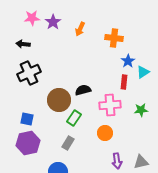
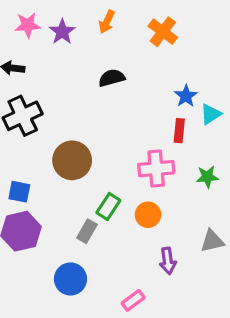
orange arrow: (80, 29) -> (107, 22), moved
orange cross: (114, 38) -> (163, 32), moved, turned 30
black semicircle: (83, 90) -> (112, 78), moved
green rectangle: (74, 118) -> (108, 206), moved
gray triangle: (141, 162) -> (212, 241), moved

